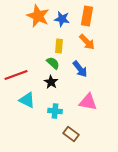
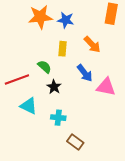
orange star: (38, 16) -> (40, 17), turned -30
orange rectangle: (87, 16) -> (111, 14), moved
green semicircle: (53, 63) -> (44, 67), moved
pink triangle: (88, 102) -> (106, 87), moved

